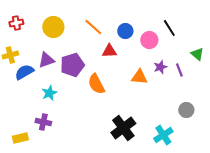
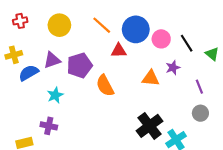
black line: (169, 28) -> (187, 43), moved
blue circle: (125, 31) -> (136, 29), size x1.6
purple line: (179, 70) -> (199, 87), moved
black cross: (123, 128) -> (150, 126), moved

